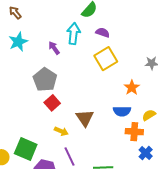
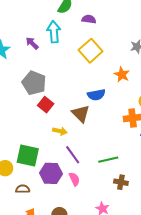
purple semicircle: (103, 33) -> (89, 19), moved
purple arrow: (54, 48) -> (32, 43), moved
blue semicircle: (122, 111) -> (96, 95), moved

